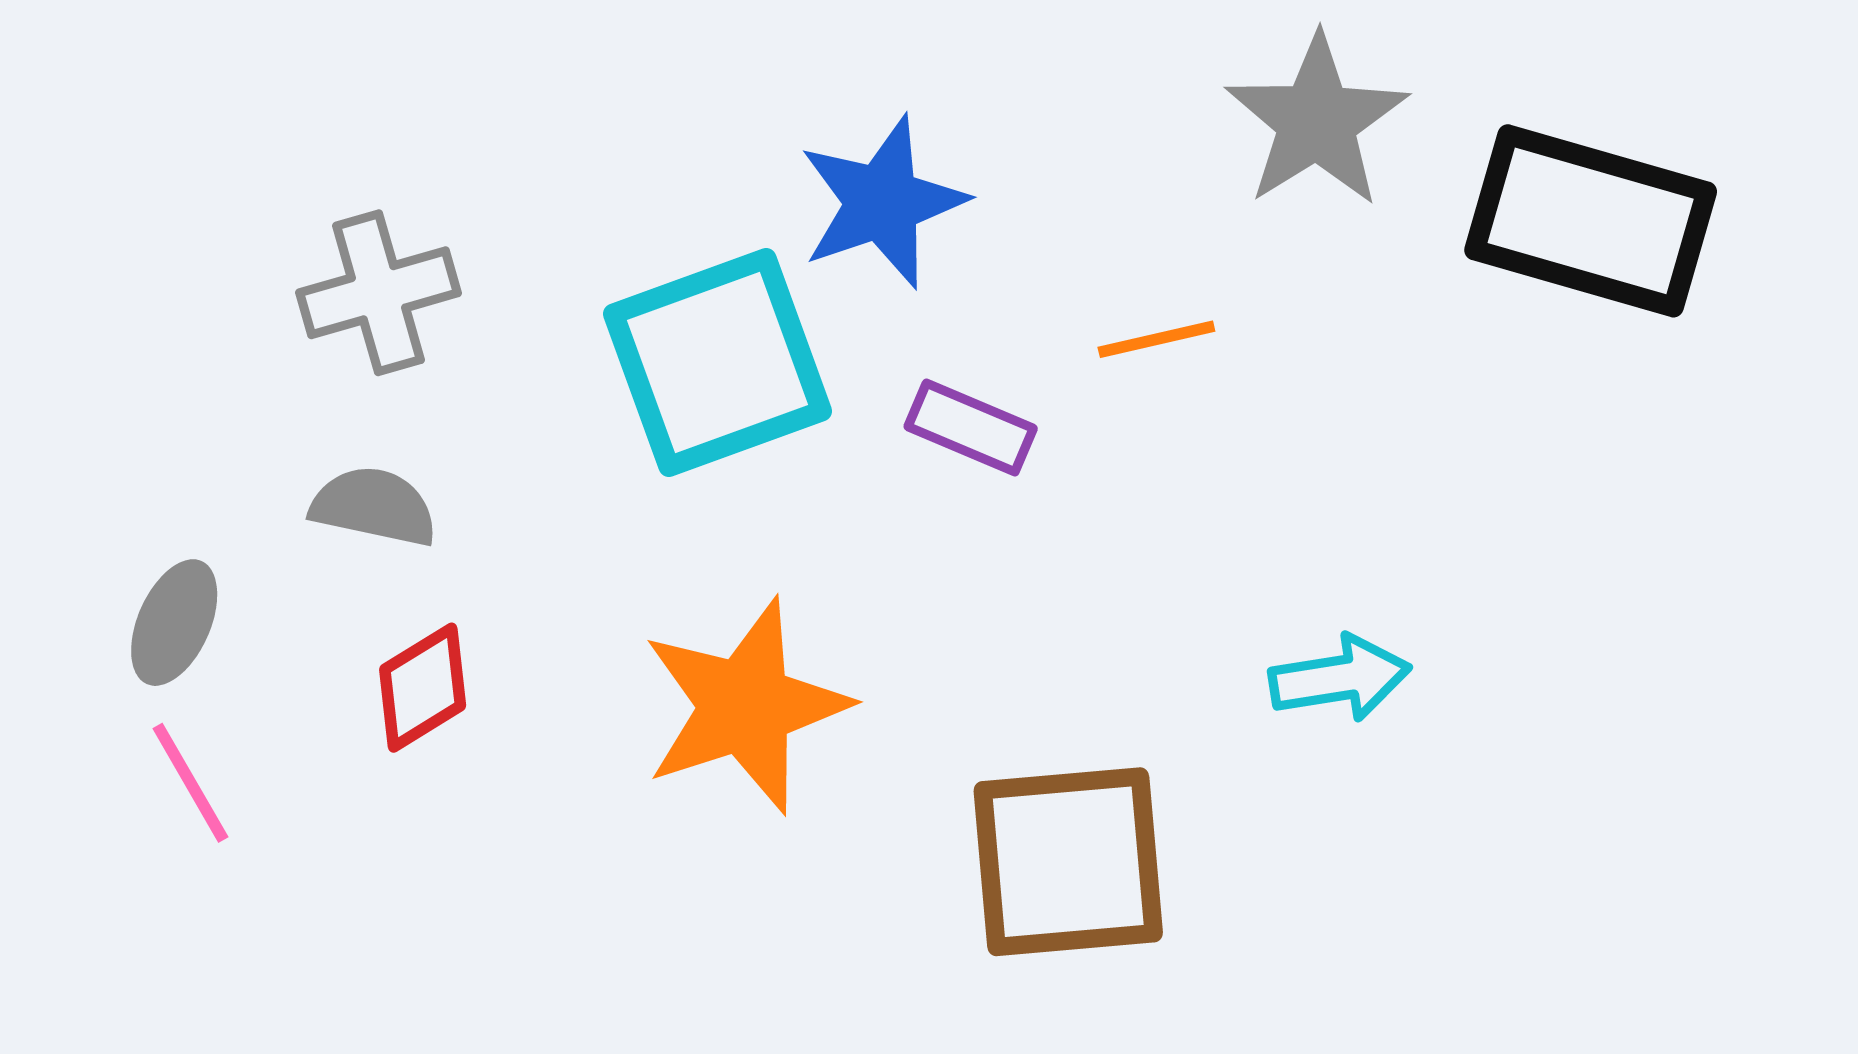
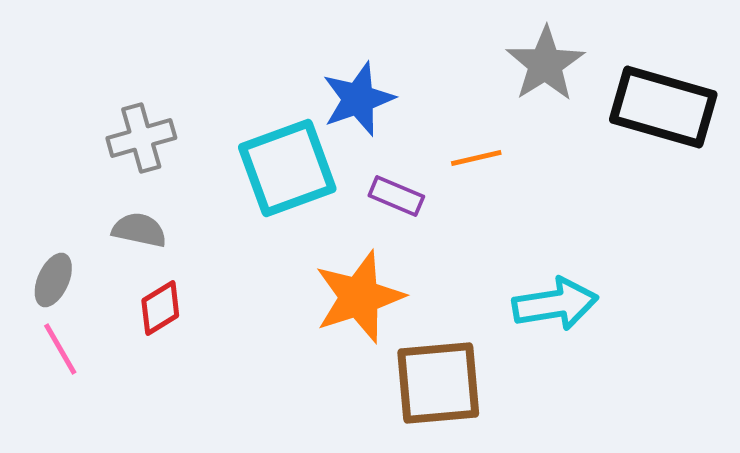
cyan arrow: (1340, 678) -> (555, 304), size x1.4
orange star: (745, 706) -> (359, 297), moved

